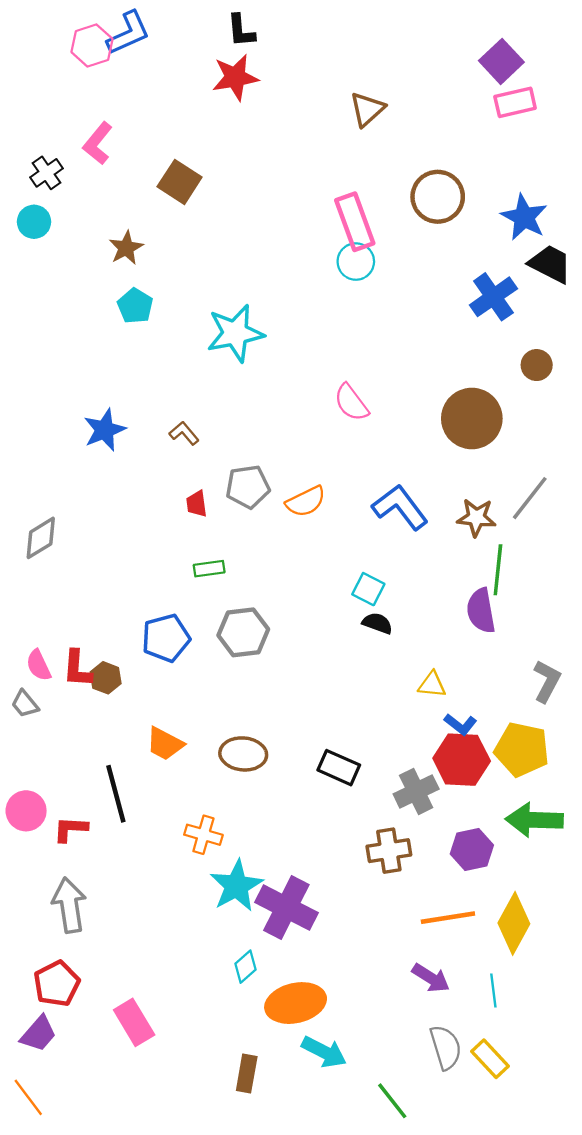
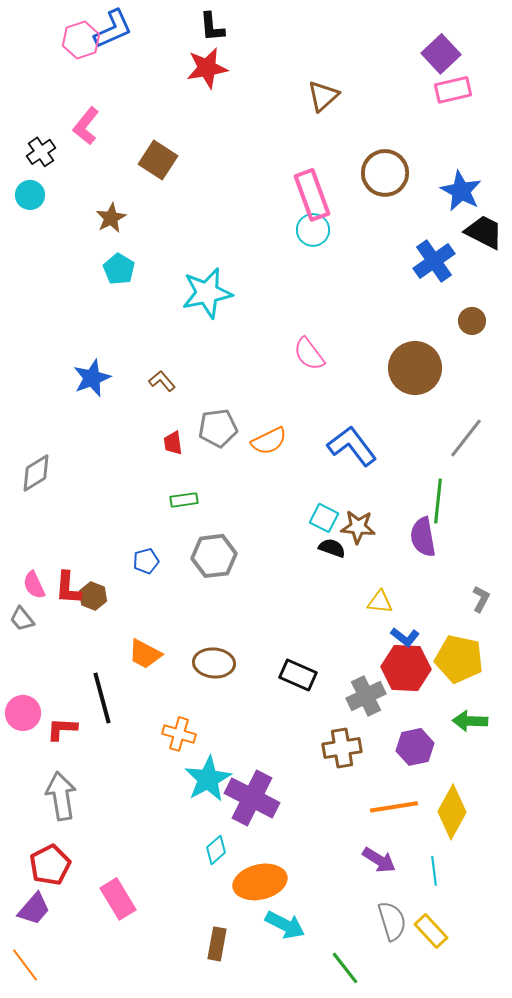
brown star: (476, 517) -> (358, 527), moved
blue pentagon: (166, 638) -> (146, 561), size x0.6
gray L-shape: (547, 681) -> (481, 599), size x0.7
green arrow: (534, 820) -> (470, 721), size x0.7

